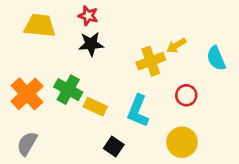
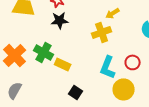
yellow arrow: (176, 45) -> (113, 13), moved
red circle: (186, 95) -> (133, 62), moved
cyan L-shape: (138, 111) -> (108, 67), moved

